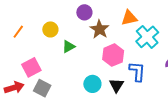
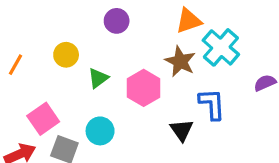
brown star: (100, 29) -> (180, 61), moved
pink hexagon: (113, 55) -> (144, 88), moved
cyan circle: (92, 84) -> (100, 131), moved

